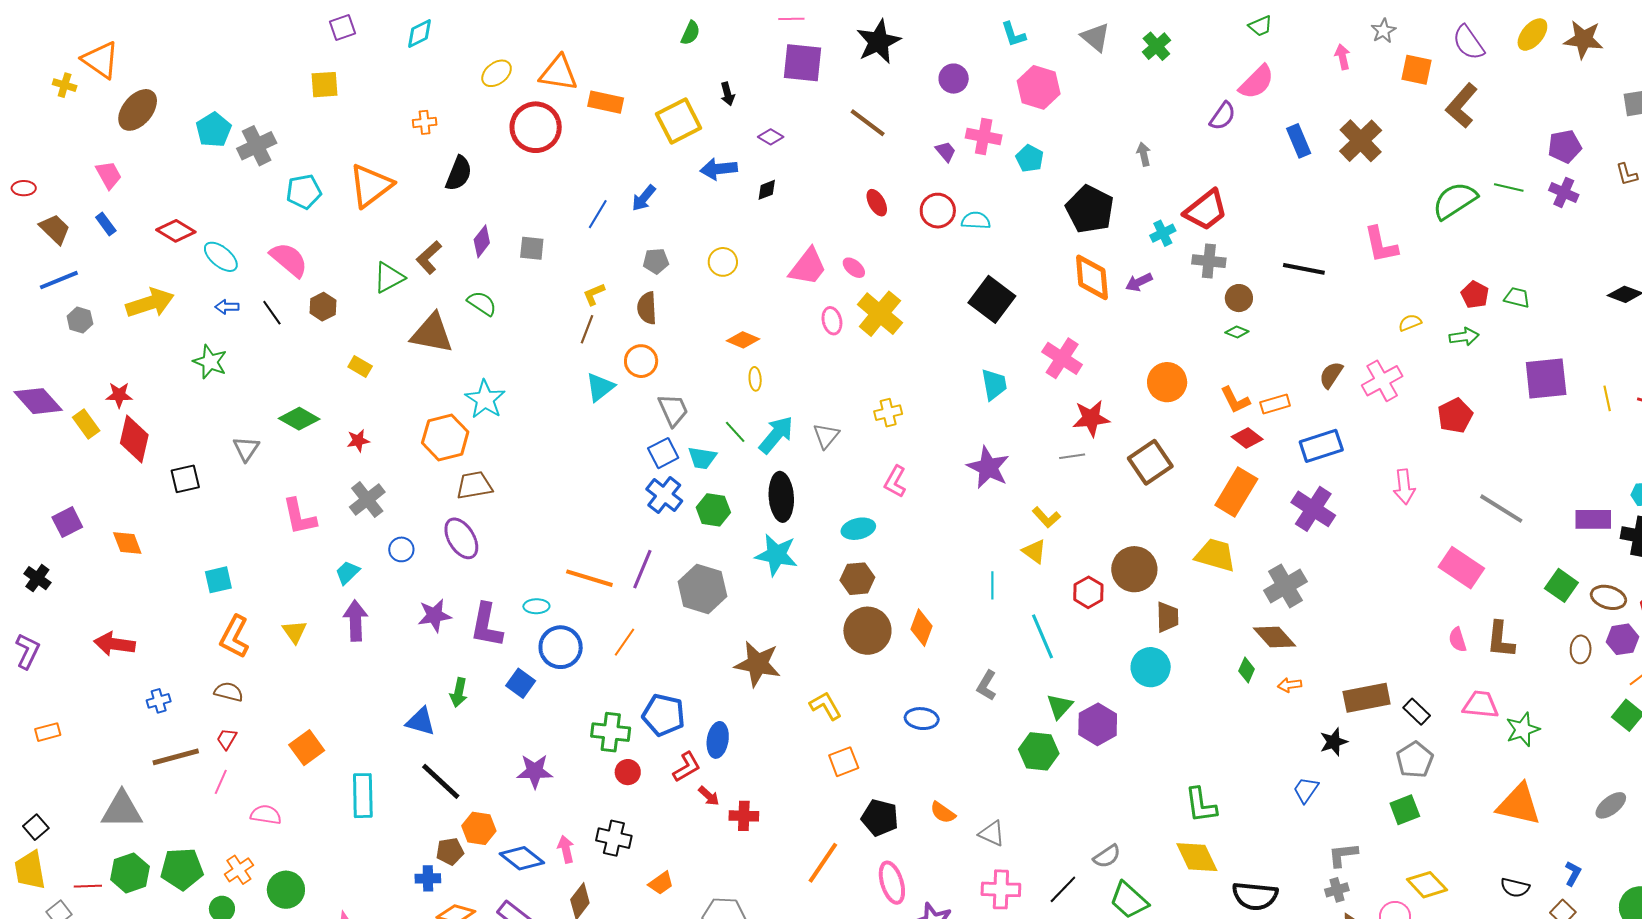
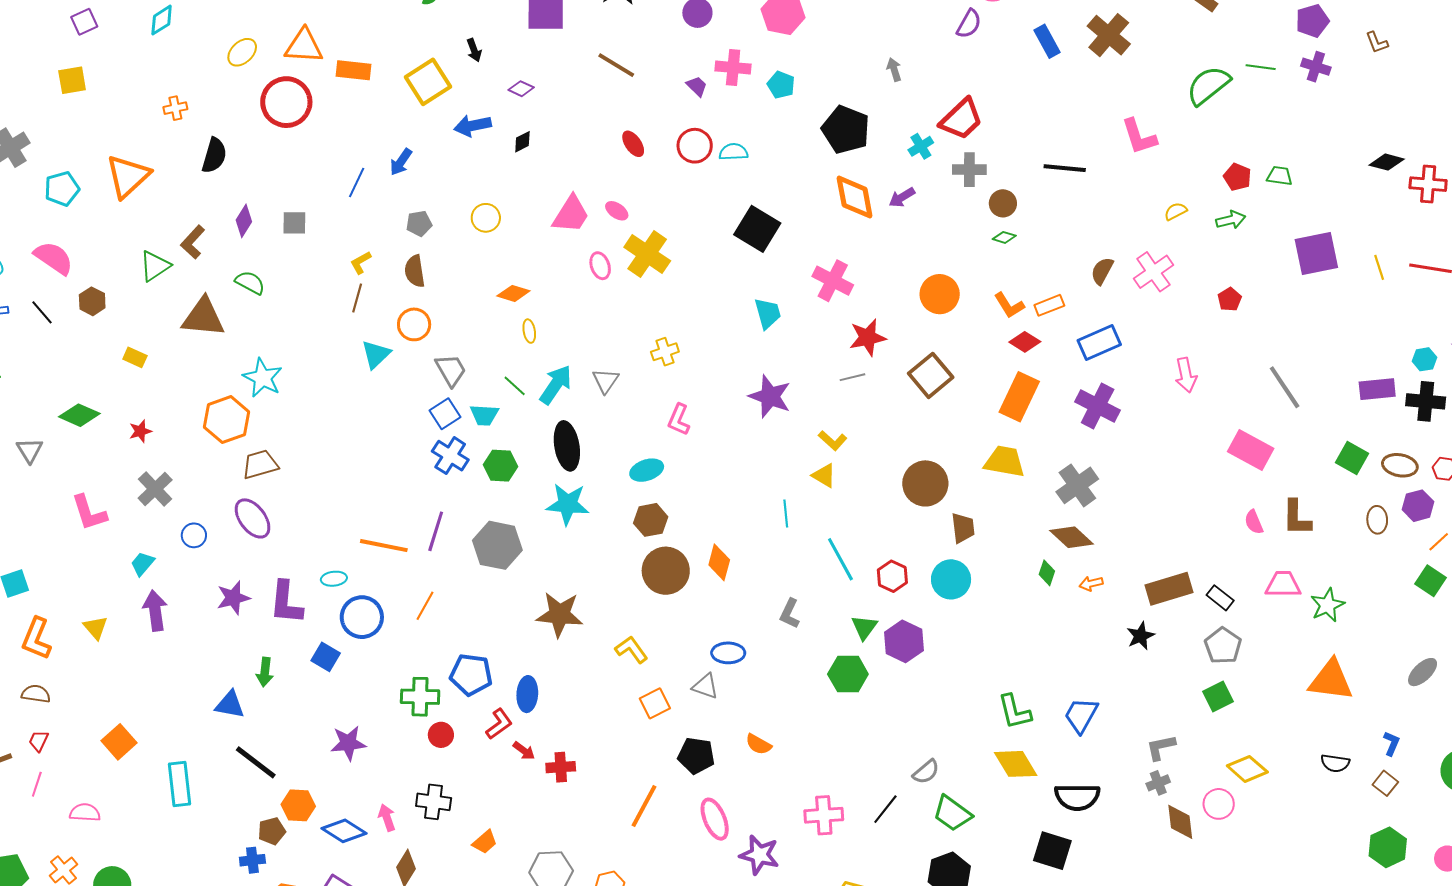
red pentagon: (1455, 416) -> (1230, 299), size x0.7
gray line: (1501, 509) -> (1285, 387), turned 30
red hexagon: (1088, 592) -> (892, 576), moved
blue trapezoid: (1306, 790) -> (1081, 715), moved, size x1.4
gray triangle: (992, 833) -> (705, 686), moved

